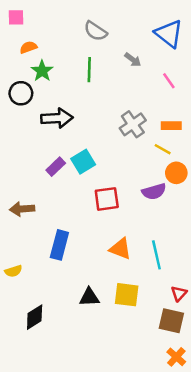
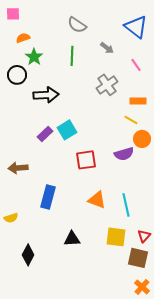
gray cross: (133, 124) -> (107, 85), moved
yellow square: (127, 295) -> (116, 237), moved
black diamond: (35, 317) -> (28, 255), turned -30

